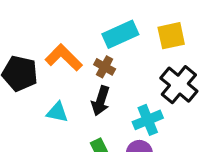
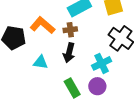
brown cross: (105, 67) -> (70, 30), turned -32

